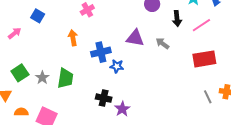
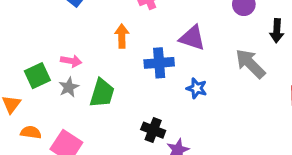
pink arrow: (15, 33) -> (71, 61), moved, turned 40
purple triangle: (135, 38) -> (192, 38), moved
gray arrow: (162, 43) -> (250, 64), size x1.6
blue star: (117, 66) -> (197, 88), moved

